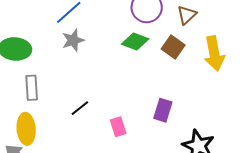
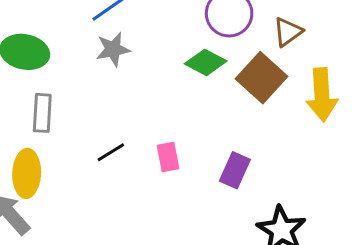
brown square: (173, 47) -> (262, 78), size x1.4
pink rectangle: (118, 127) -> (168, 157), moved

